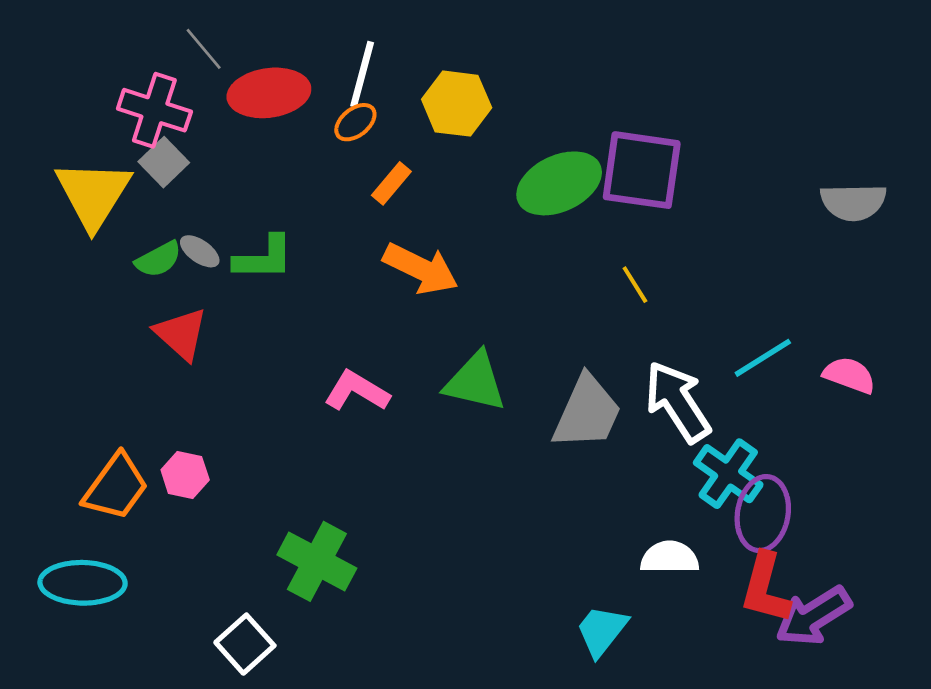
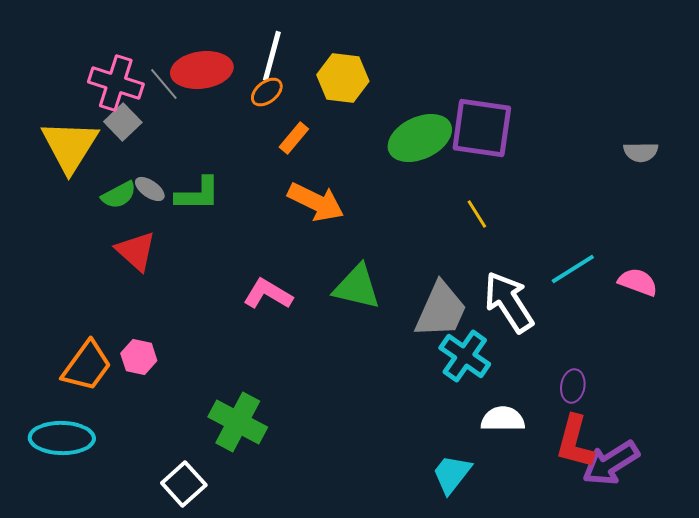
gray line: (204, 49) -> (164, 84), moved
gray semicircle: (853, 202) -> (641, 152), size x0.7
cyan cross: (728, 474) -> (465, 356), moved
purple ellipse: (763, 514) -> (573, 386), size x0.6

